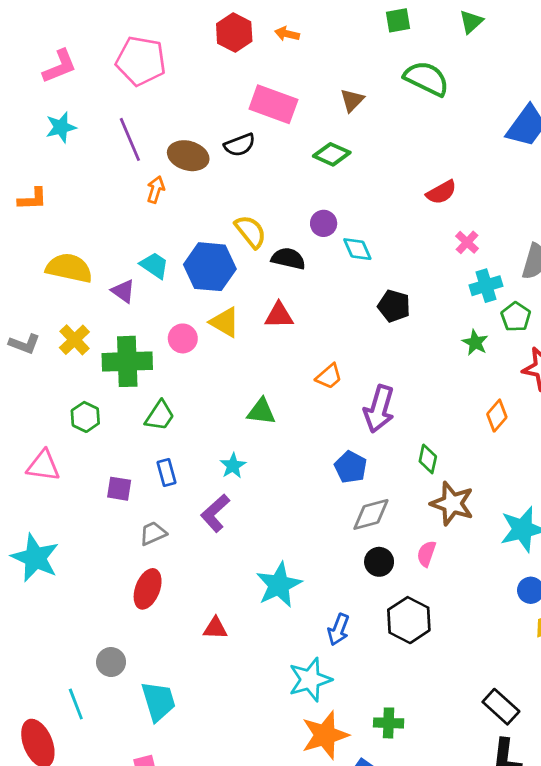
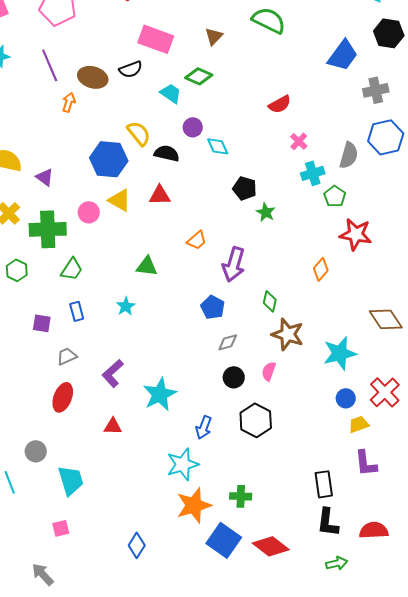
cyan trapezoid: (154, 265) -> (171, 93), moved
green star: (475, 343) -> (266, 212), moved
purple L-shape: (215, 513) -> (113, 373), moved
gray diamond: (371, 514) -> (228, 342), size x0.7
black rectangle: (501, 707) -> (324, 484), turned 40

